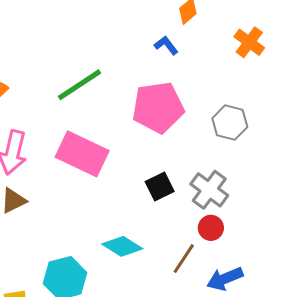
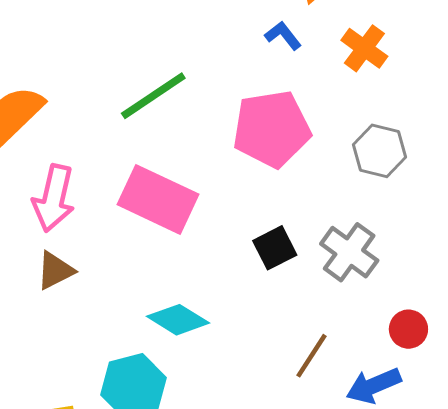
orange cross: (249, 42) -> (364, 48), moved
red circle: (211, 228) -> (408, 329), moved
cyan diamond: (122, 246) -> (178, 320), moved

